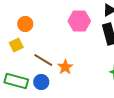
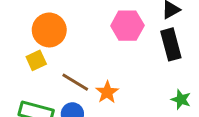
orange circle: (25, 24) -> (49, 30), size x1.5

